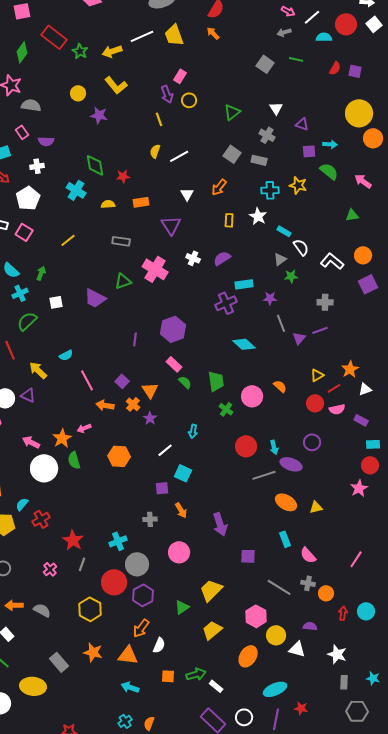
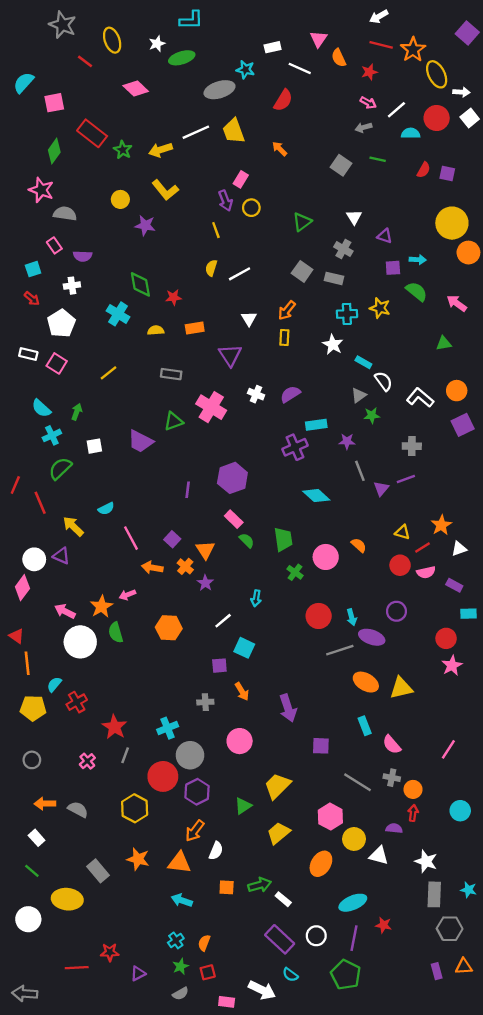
orange arrow: (213, 33) -> (280, 149), moved
yellow rectangle: (229, 220) -> (284, 337), moved
yellow triangle: (317, 375) -> (402, 532), turned 48
red circle: (370, 465) -> (446, 638), moved
yellow triangle: (316, 507) -> (401, 688), size x1.5
red arrow: (343, 613) -> (413, 813), moved
gray rectangle: (344, 682) -> (434, 894), size x1.5

